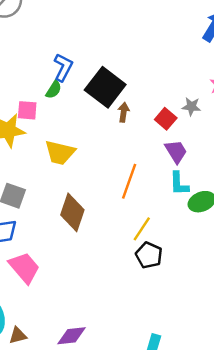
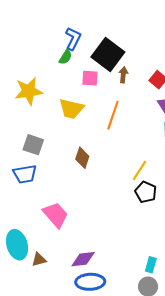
pink square: (27, 110) -> (90, 78), moved
orange line: (129, 181) -> (113, 115), moved
brown diamond: (72, 212) -> (82, 158), size x0.7
pink trapezoid: (24, 268) -> (56, 215), moved

